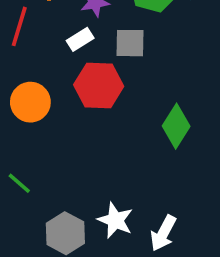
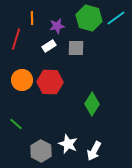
red hexagon: (99, 85) -> (50, 82), moved
green diamond: (176, 126) -> (92, 104), moved

